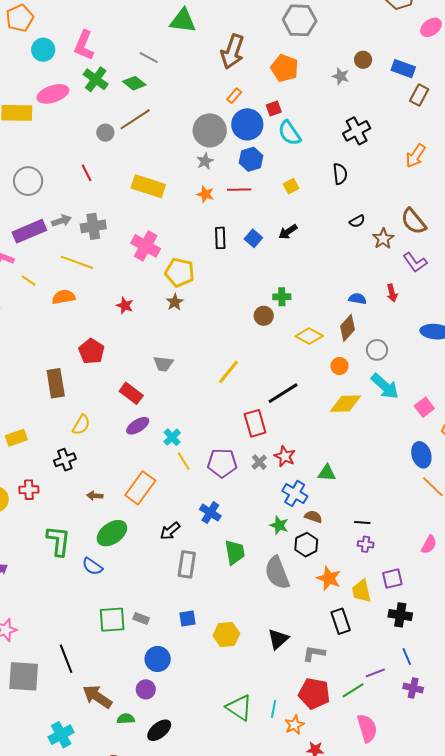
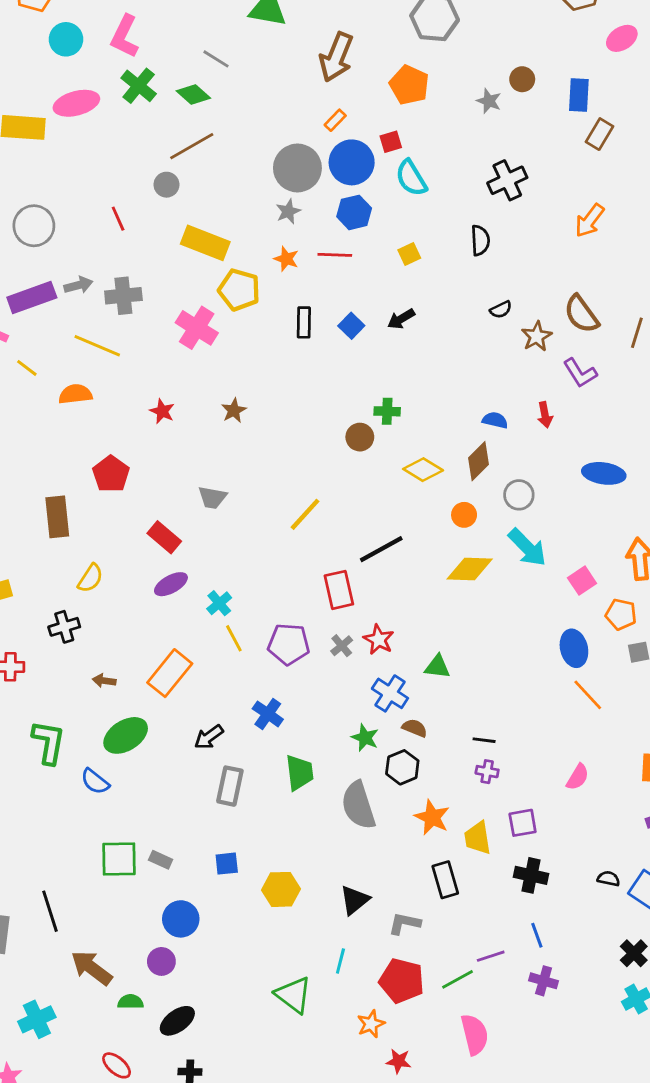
blue rectangle: (403, 69) -> (579, 95), turned 70
gray circle: (105, 133) -> (166, 185), moved
yellow pentagon: (180, 272) -> (239, 290), moved
cyan line: (274, 709) -> (340, 961), moved

